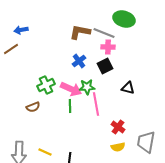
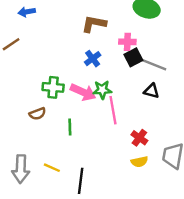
blue arrow: (21, 30) -> (27, 12), moved
gray line: (104, 33) -> (154, 65), moved
black square: (105, 66) -> (133, 57), moved
green cross: (46, 85) -> (53, 87), turned 30
green line: (70, 106) -> (70, 127), moved

